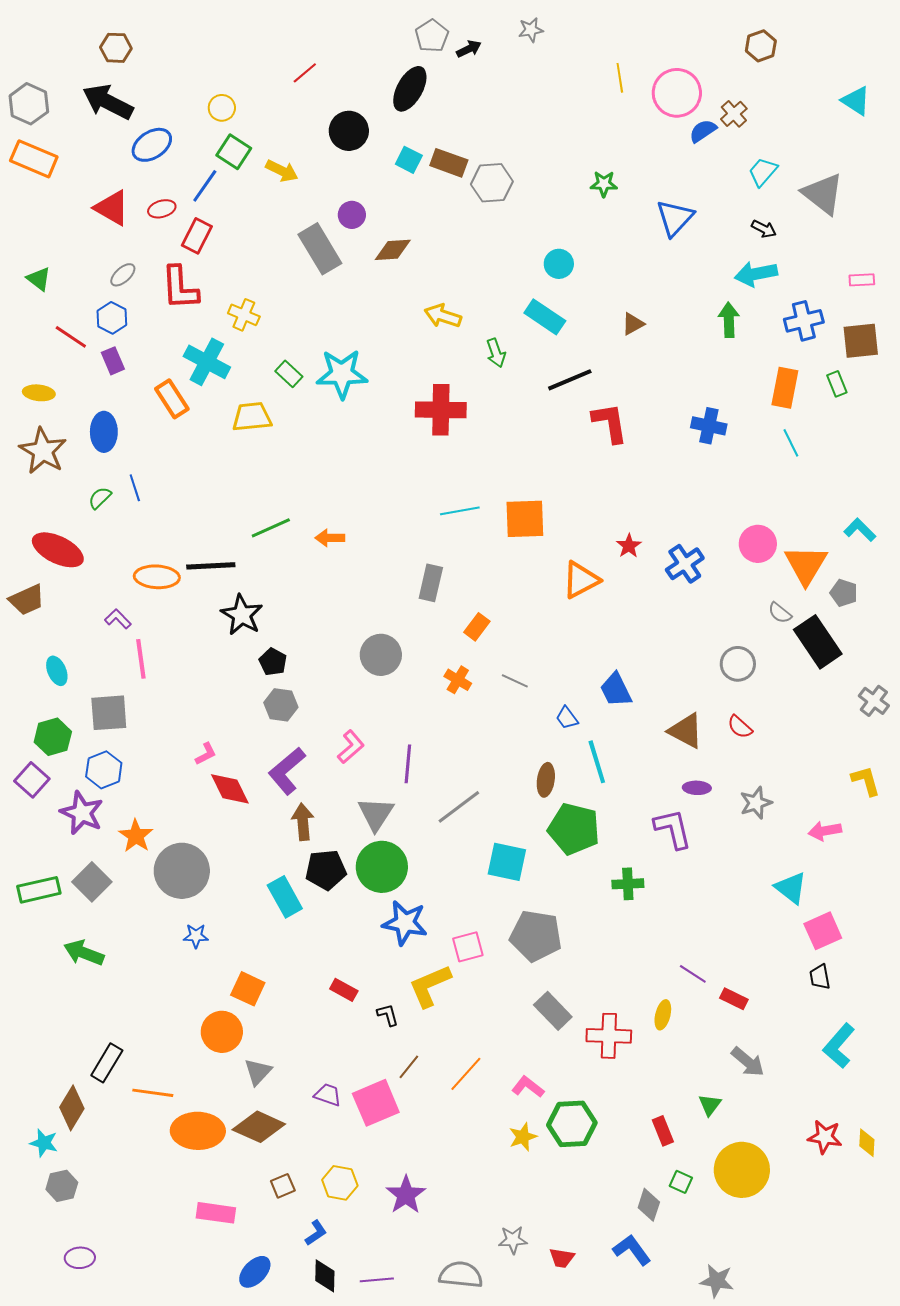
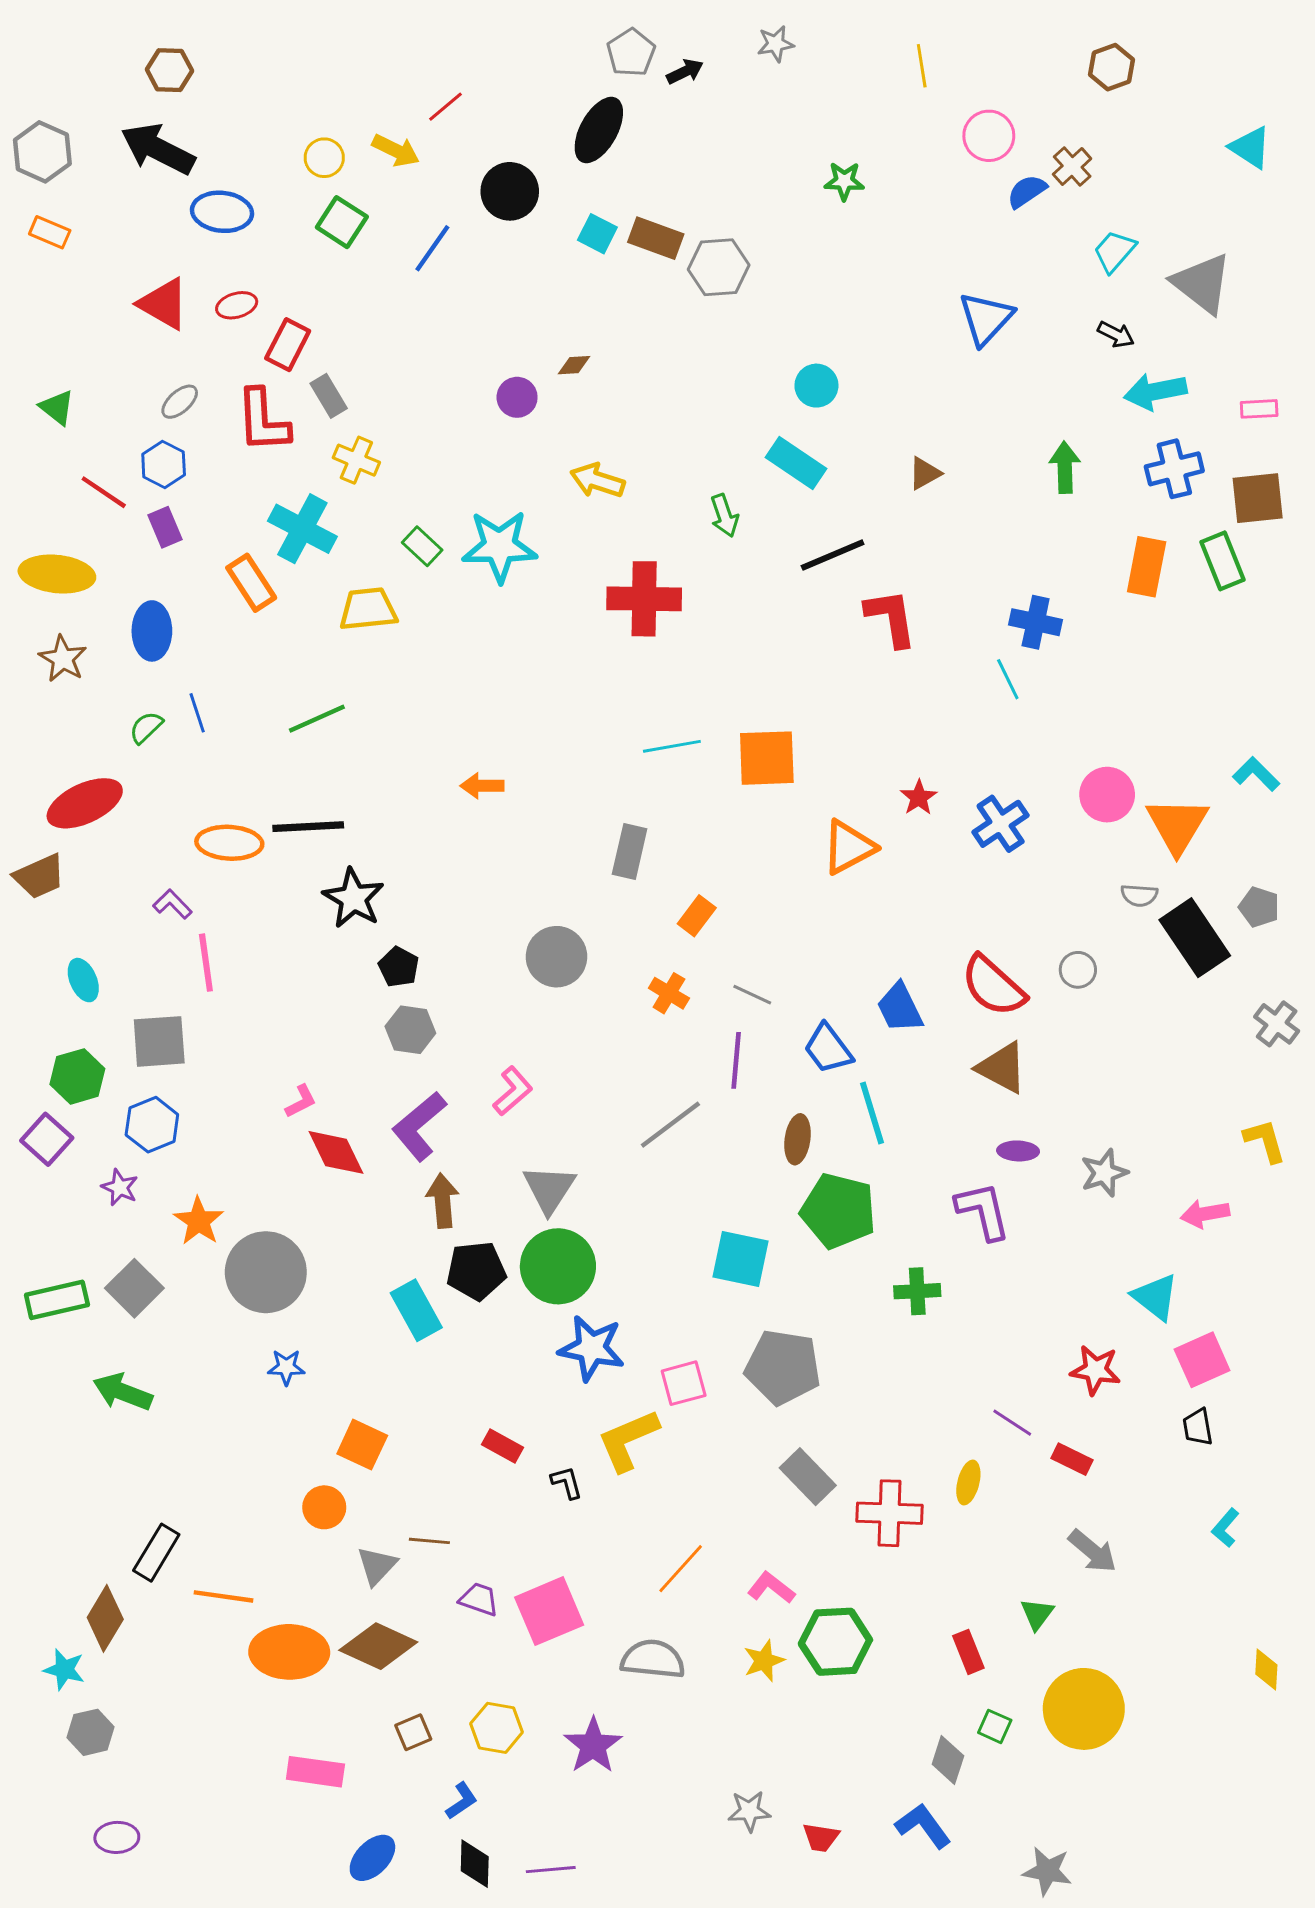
yellow line: (620, 78) -> (922, 66), moved
pink circle: (677, 93) -> (989, 136), size x0.7
blue ellipse: (152, 145) -> (222, 212), turned 39
orange rectangle: (34, 159) -> (50, 232), size x0.6
yellow arrow: (282, 171) -> (396, 150), moved
green star: (604, 184) -> (844, 181), moved
blue line: (205, 186) -> (432, 248), moved
purple circle: (352, 215) -> (517, 397), moved
gray rectangle: (320, 249) -> (329, 396), moved, size x0.6
brown diamond: (393, 250) -> (574, 365), size x0.6
cyan arrow: (756, 274) -> (1155, 391), moved
yellow arrow: (443, 316) -> (597, 481), moved
green rectangle: (837, 384) -> (1223, 561), size x1.5
yellow ellipse: (39, 393) -> (57, 574), size x1.6
cyan line: (791, 443) -> (1008, 679), moved
brown star: (43, 451) -> (63, 659), size x0.7
green line: (271, 528) -> (317, 719), moved
red ellipse: (58, 550) -> (85, 803), turned -51
gray pentagon: (844, 593) -> (1259, 907), moved
gray semicircle: (780, 613) -> (1139, 895), turned -35
gray circle: (738, 664) -> (1078, 970), size x0.7
blue trapezoid: (567, 718) -> (828, 1049), size x1.5
red semicircle: (740, 727) -> (993, 986), moved, size x1.8
purple line: (408, 764) -> (736, 1060), moved
gray line: (459, 807) -> (670, 1125), moved
purple star: (82, 813) -> (120, 1187), size x0.6
orange circle: (222, 1032) -> (324, 1507), size x0.7
cyan L-shape: (839, 1046) -> (1225, 1528), size x0.6
brown line: (409, 1067) -> (429, 1541), moved, turned 56
red star: (825, 1137) -> (1095, 1370), moved
gray semicircle: (461, 1275) -> (653, 1659), moved

